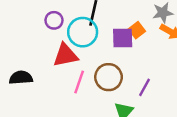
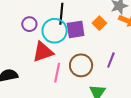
purple square: (123, 38) -> (76, 29), moved
purple line: (144, 87) -> (111, 60), moved

